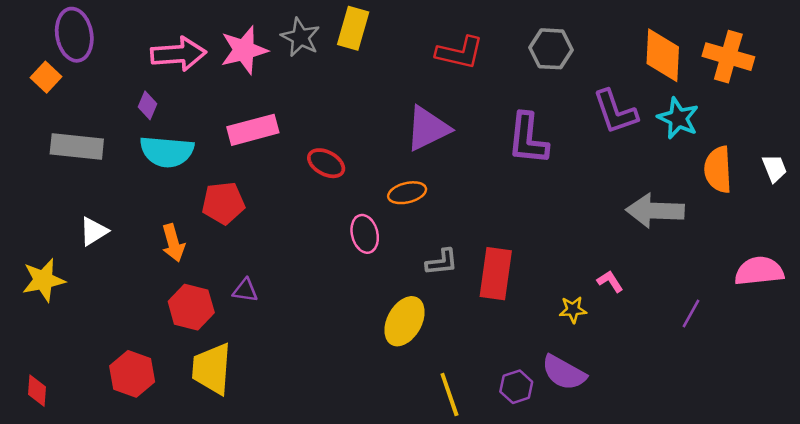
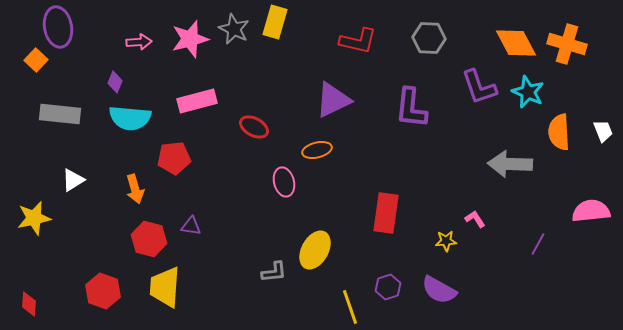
pink arrow: (178, 54) -> (139, 42), size x0.6
orange diamond: (663, 55) -> (516, 43), turned -30
gray L-shape: (442, 262) -> (274, 272), moved
purple hexagon: (516, 387) -> (388, 287), moved

